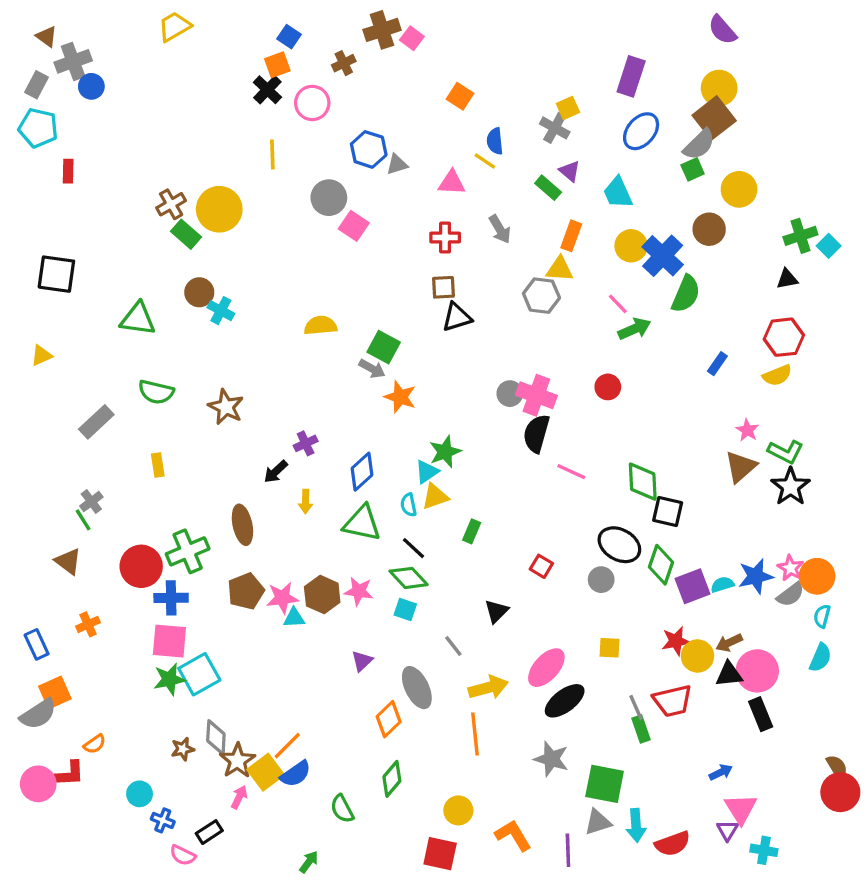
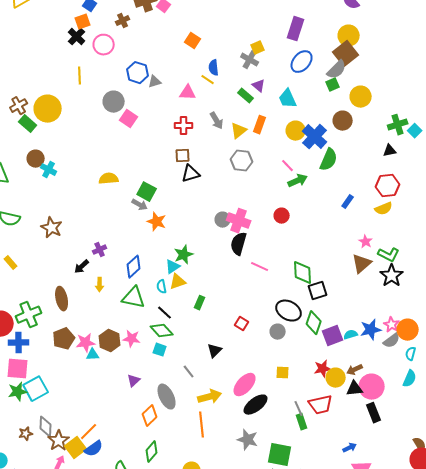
yellow triangle: (560, 269) -> (239, 131), moved, turned -42
yellow rectangle: (158, 465) -> (11, 263), turned -32
black square: (668, 512) -> (318, 291), turned -30

